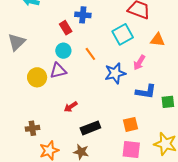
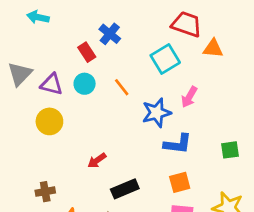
blue cross: (83, 15) -> (110, 34), turned 35
orange triangle: (158, 40) -> (213, 49), moved
purple triangle: (58, 71) -> (52, 84), moved, turned 30
blue L-shape: (146, 92) -> (178, 144), moved

